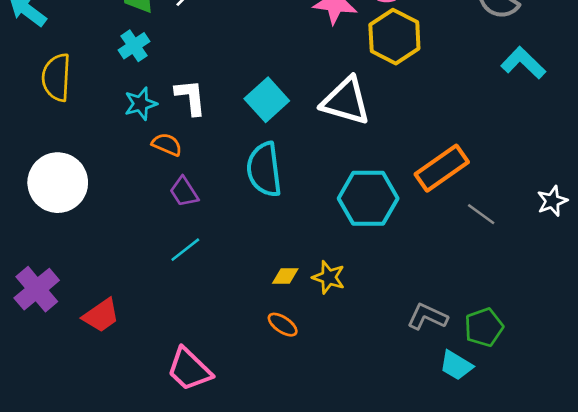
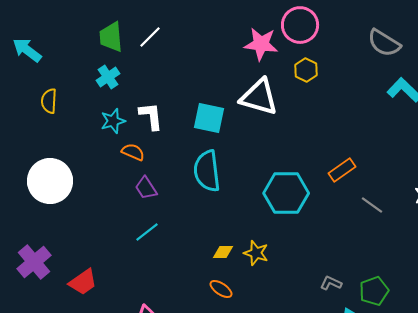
yellow hexagon: (394, 37) -> (306, 70), size x0.6
yellow semicircle: (56, 77) -> (49, 101), size x0.7
cyan square: (267, 100) -> (209, 118), turned -36
white triangle: (346, 101) -> (259, 97), moved
orange rectangle: (442, 168) -> (342, 170), size x0.7
gray L-shape: (427, 317) -> (331, 283), size x0.7

